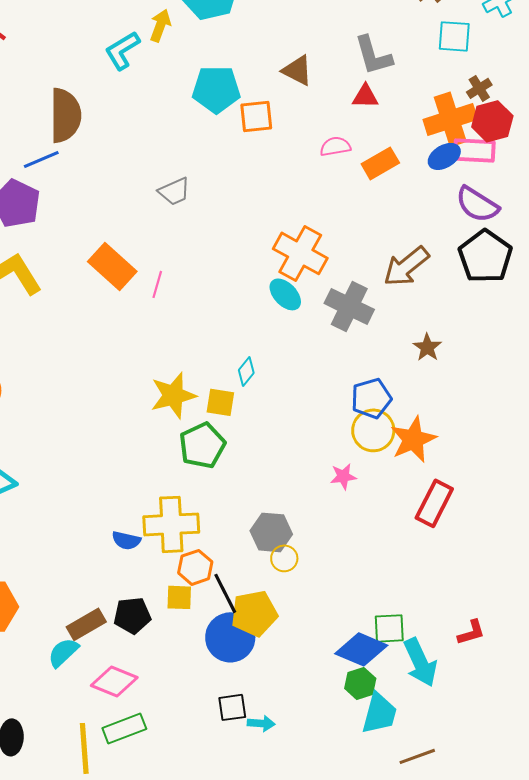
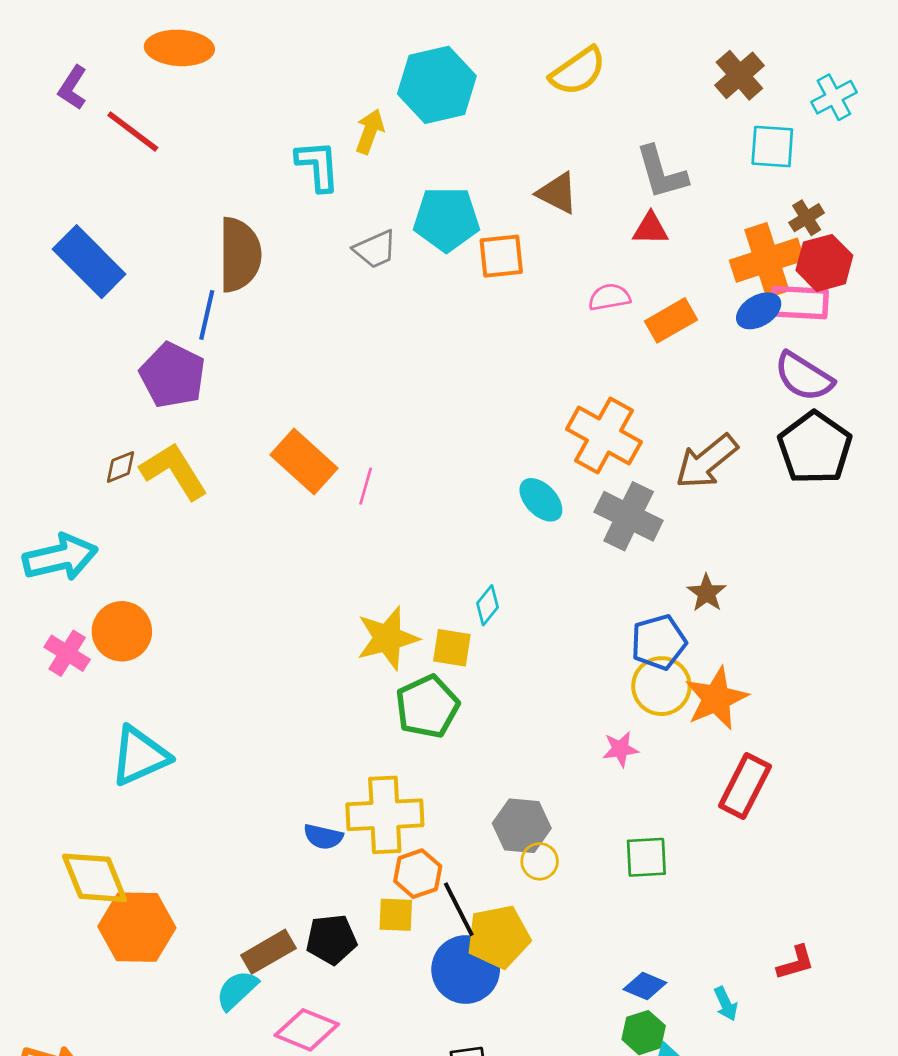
cyan L-shape: (122, 50) -> (318, 166), turned 117
blue line: (41, 159) -> (207, 315), turned -54
gray trapezoid: (174, 191) -> (375, 249), moved
orange cross: (300, 253) -> (604, 435), moved
brown star: (427, 347) -> (707, 593), moved
green square: (389, 628) -> (646, 857), moved
blue diamond: (361, 649) -> (645, 986), size x0.6
cyan arrow: (420, 662) -> (726, 1004), size x0.5

